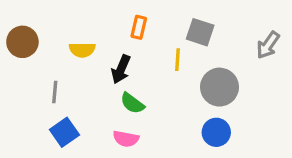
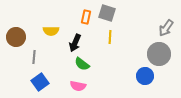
gray square: (200, 32) -> (107, 13), moved
brown circle: (22, 42) -> (16, 37), moved
gray circle: (219, 87) -> (159, 54), moved
blue circle: (216, 132) -> (145, 76), moved

